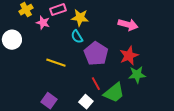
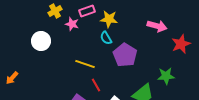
red star: (129, 56) -> (181, 44), moved
red line: (96, 84) -> (96, 85), moved

